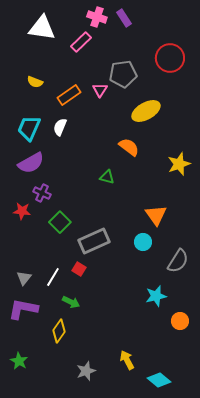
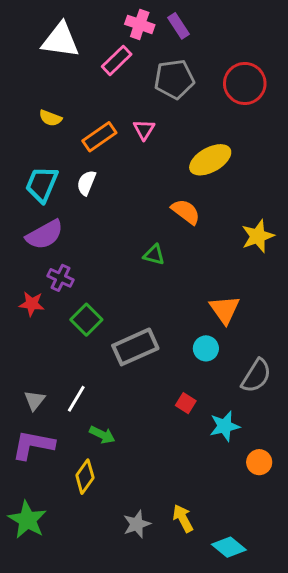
gray pentagon: (123, 74) -> (174, 79), moved
red square: (79, 269) -> (186, 403), moved
green star: (19, 361) -> (27, 520), size x1.5
gray star: (86, 371) -> (137, 524), moved

